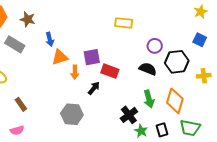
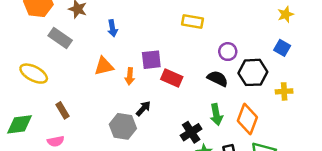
blue arrow: (50, 39) -> (113, 28), moved
orange triangle: (60, 57) -> (104, 66), moved
black arrow: (94, 88) -> (143, 109), moved

